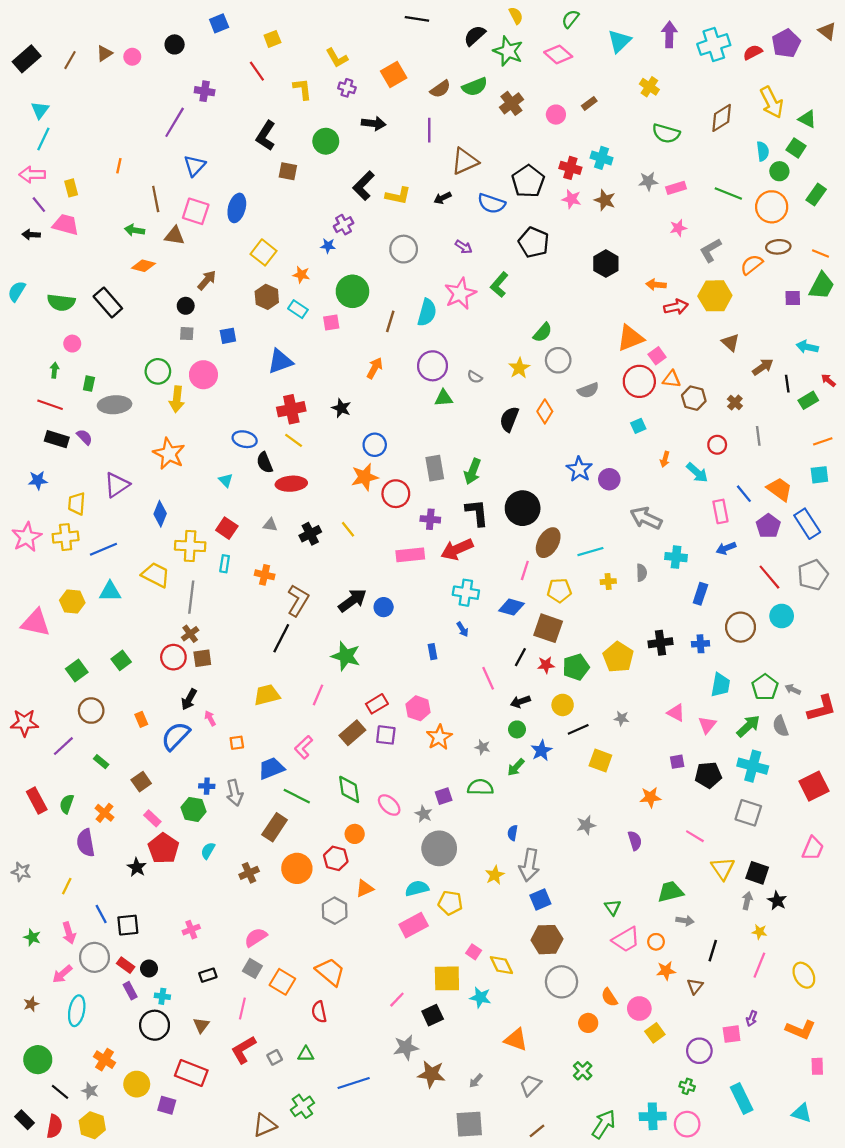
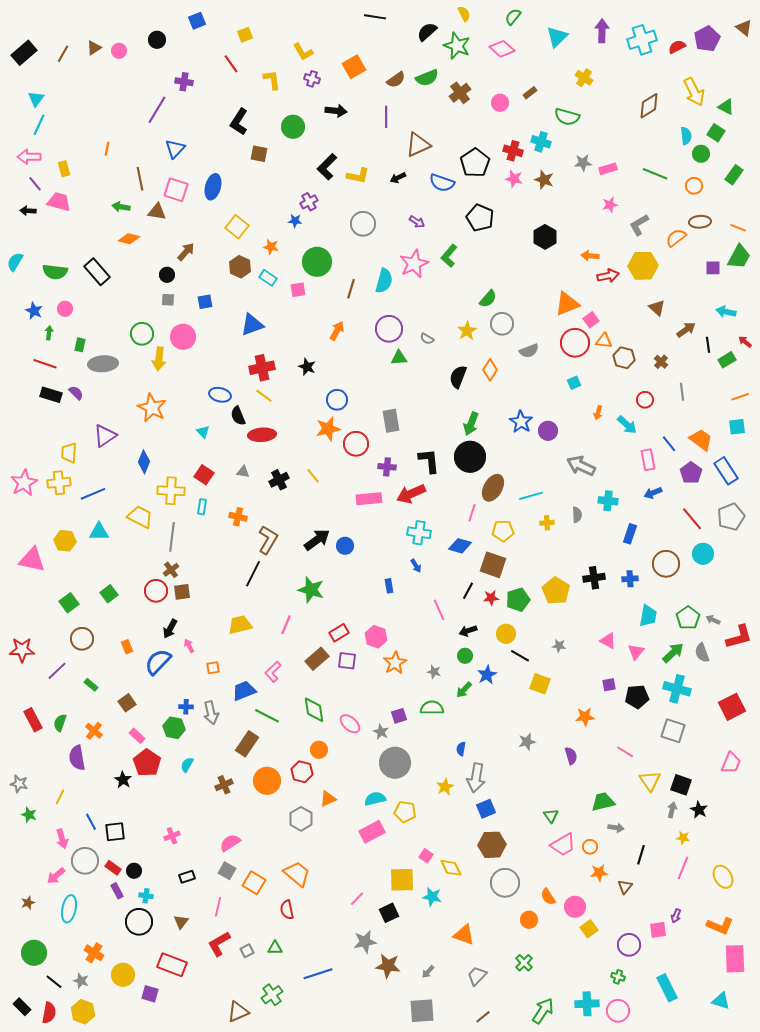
green semicircle: (666, 133) -> (567, 117), moved
orange circle: (772, 207) -> (694, 186), size x0.6
green arrow: (473, 471) -> (471, 424), moved
blue star: (38, 480) -> (34, 311), moved, turned 30
black line: (578, 729) -> (520, 656), turned 54
green star: (32, 937) -> (29, 815), moved
pink rectangle: (817, 1066) -> (735, 959), size x1.8

